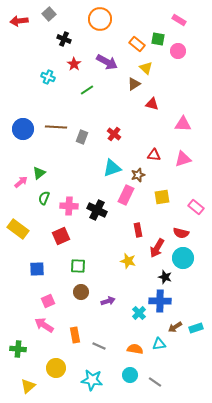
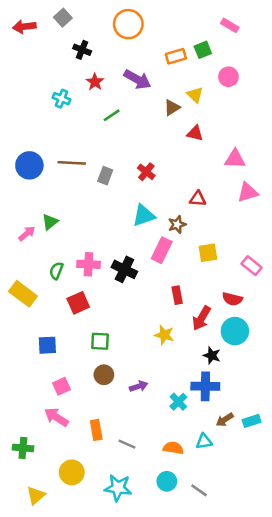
green square: (158, 39) -> (203, 50), turned -32
orange rectangle: (137, 44) -> (176, 56), turned -56
pink circle: (178, 51) -> (228, 77), moved
yellow triangle: (146, 68) -> (195, 95), moved
pink triangle: (183, 159) -> (248, 192), moved
green semicircle: (44, 198) -> (56, 271), moved

